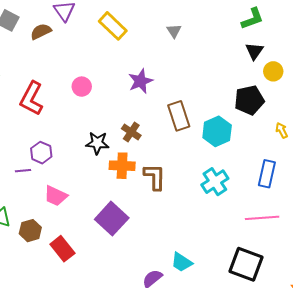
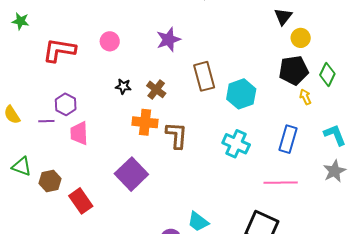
red L-shape: (32, 99) -> (59, 50), turned 68
black pentagon: (249, 100) -> (294, 70), moved
black star: (97, 143) -> (123, 86), moved, size x0.7
cyan cross: (215, 182) -> (236, 144), turned -36
pink trapezoid: (56, 196) -> (79, 133), moved, turned 60

